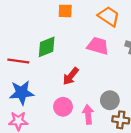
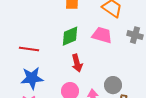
green diamond: (47, 47) -> (70, 36), moved
red arrow: (71, 76) -> (77, 63), turned -54

